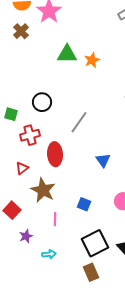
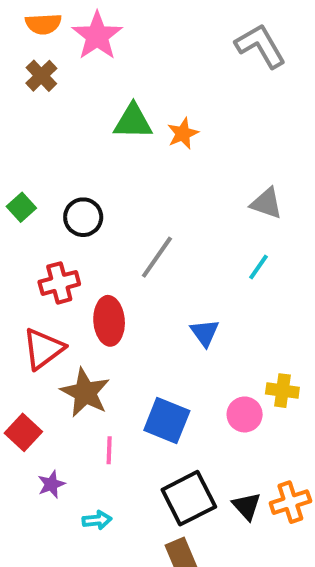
green square: (11, 114) -> (21, 207), moved, turned 32
red triangle: (22, 168) -> (43, 349), size x1.6
blue square: (84, 204) -> (167, 420), size x1.6

